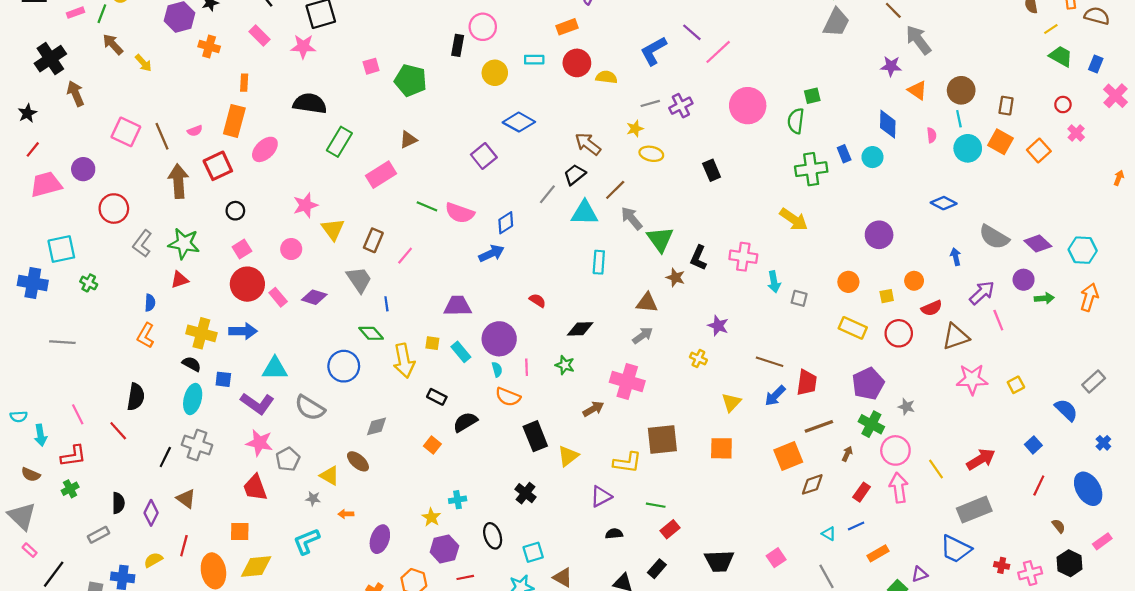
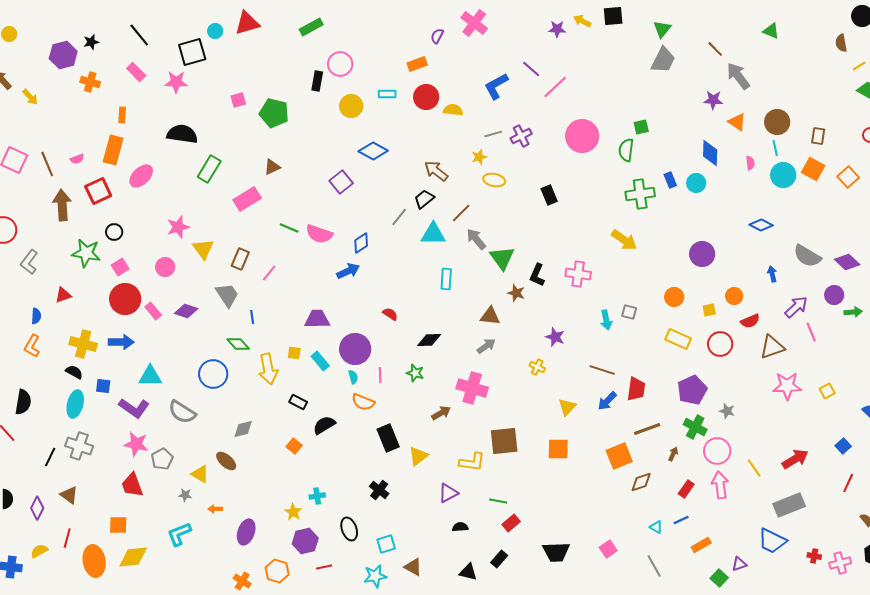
green star: (184, 244) -> (86, 253), moved
cyan arrow: (774, 282) -> (606, 320), moved

